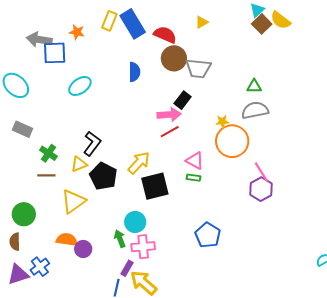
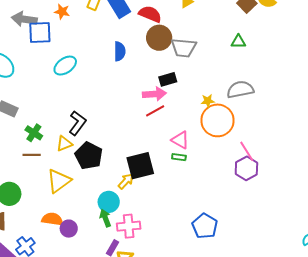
green triangle: (254, 86) -> (238, 42), moved
black rectangle: (183, 100) -> (168, 79), turned 36
yellow arrow: (139, 163) -> (126, 181), moved, size x0.7
cyan circle: (135, 222) -> (109, 202), moved
blue pentagon: (208, 235) -> (205, 226), moved

